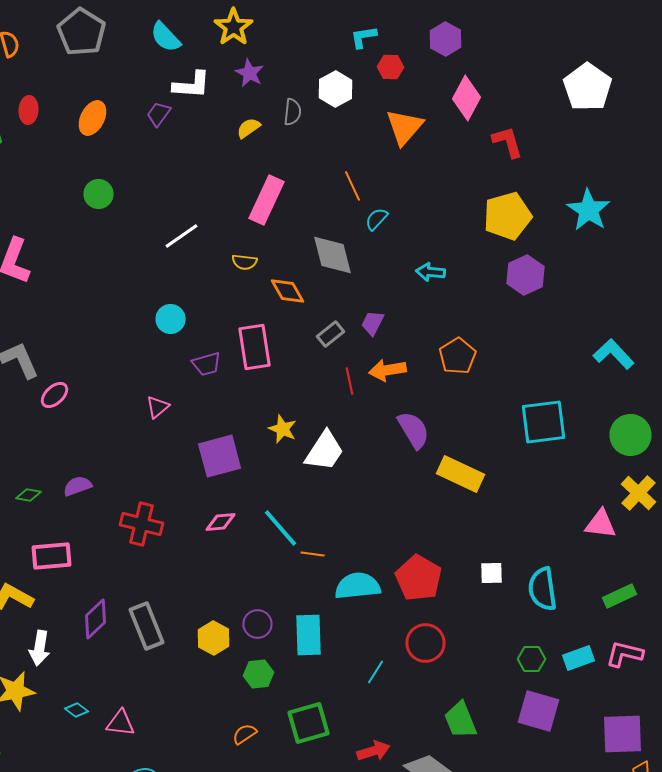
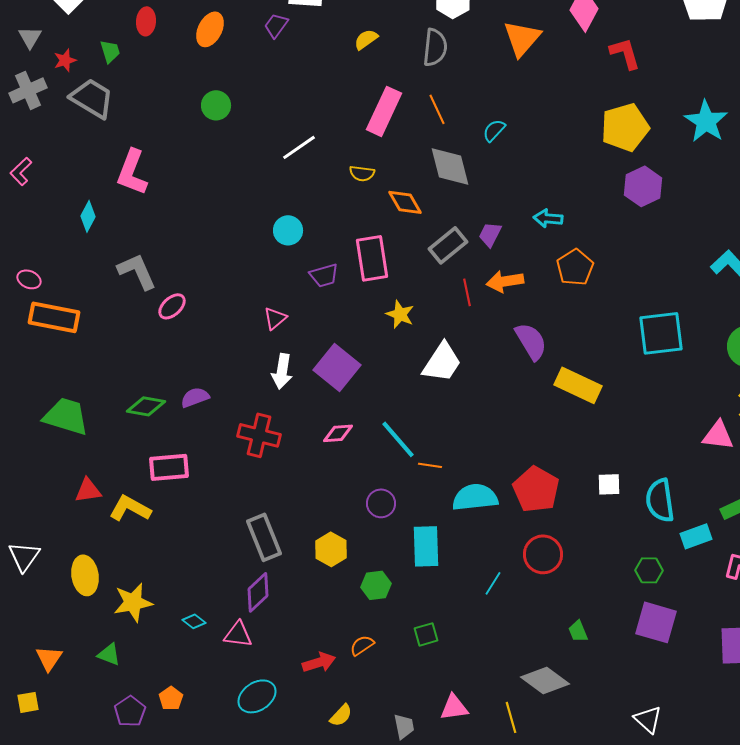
gray semicircle: (292, 112) -> (435, 47), moved, size x1.4
orange line: (352, 186) -> (437, 109), moved
cyan arrow: (430, 272) -> (548, 218), moved
gray rectangle: (330, 334) -> (448, 245), size x1.4
yellow star: (282, 429) -> (400, 314), moved
purple square: (220, 456) -> (337, 367), turned -36
green diamond: (28, 495) -> (146, 406), size x1.5
purple diamond: (96, 619) -> (258, 592), moved
purple circle: (258, 624) -> (381, 503), moved
white arrow: (40, 648) -> (282, 371), moved
cyan rectangle: (578, 658) -> (696, 536), moved
green trapezoid: (460, 720) -> (578, 631), size x0.6
green square: (308, 723) -> (426, 634), size x0.6
red arrow: (374, 751) -> (319, 662), moved

